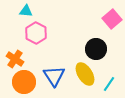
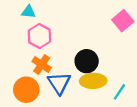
black circle: (96, 49) -> (87, 61), moved
orange cross: (15, 59) -> (42, 64), moved
yellow ellipse: (85, 74) -> (93, 81), turned -60

